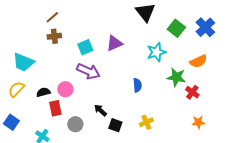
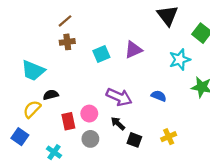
purple arrow: (88, 71) -> (119, 97), moved
blue semicircle: (137, 85) -> (159, 96), turned -64
yellow semicircle: (16, 89) -> (32, 109), moved
pink circle: (65, 89) -> (89, 114), moved
black semicircle: (43, 92) -> (51, 95), moved

